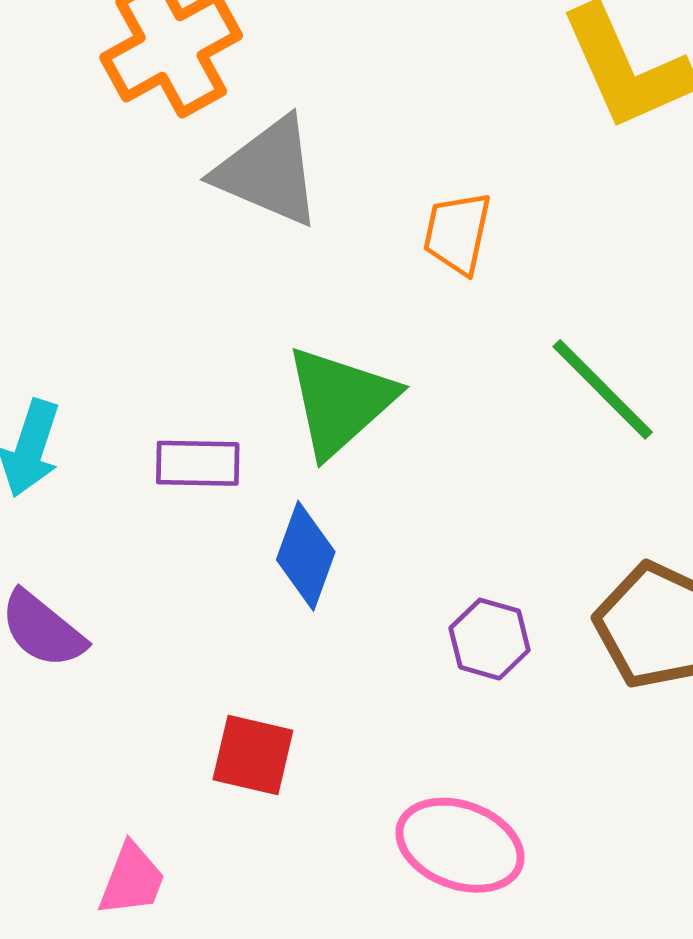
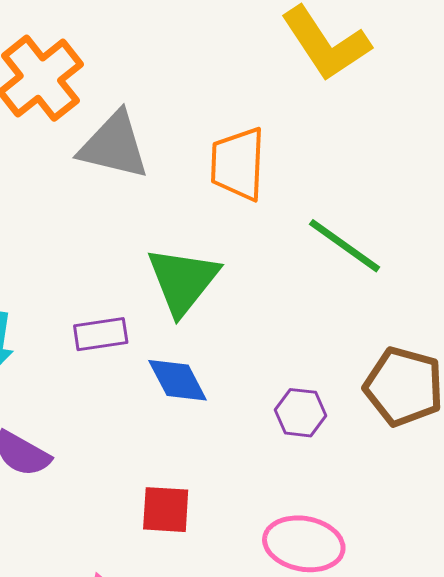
orange trapezoid: (457, 233) -> (238, 164), size x1.4
blue diamond: (306, 556) -> (178, 380), turned -38

